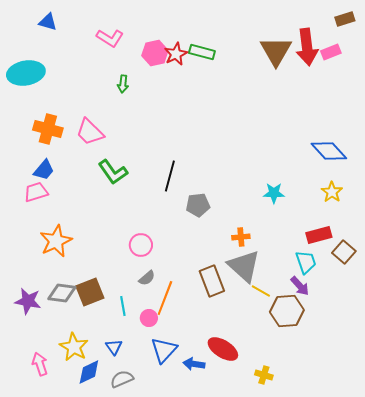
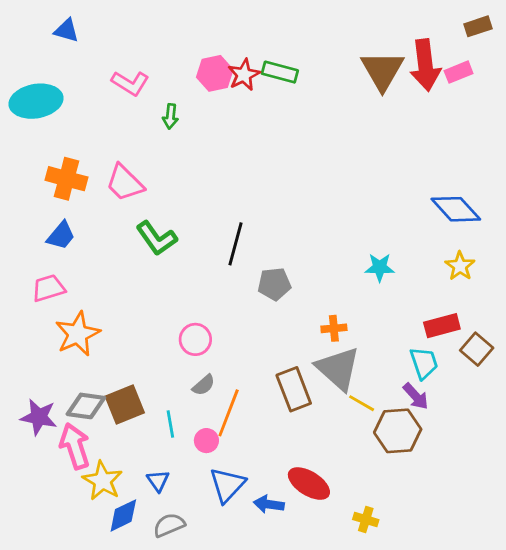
pink L-shape: (110, 38) -> (130, 83), moved
pink trapezoid: (36, 192) -> (48, 288), moved
pink arrow: (40, 364) -> (75, 446), moved, size x1.4

